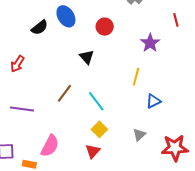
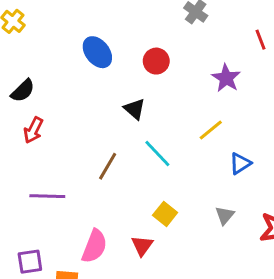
black semicircle: (40, 28) -> (23, 91), moved
yellow line: (136, 77) -> (211, 130), turned 42
cyan line: (96, 101) -> (157, 153), moved
red triangle: (93, 151) -> (142, 246), moved

